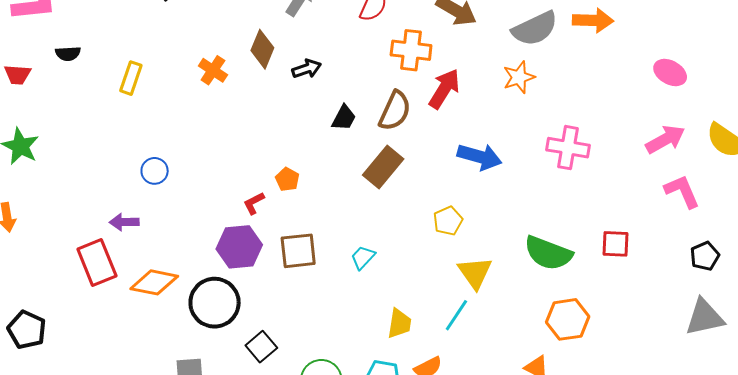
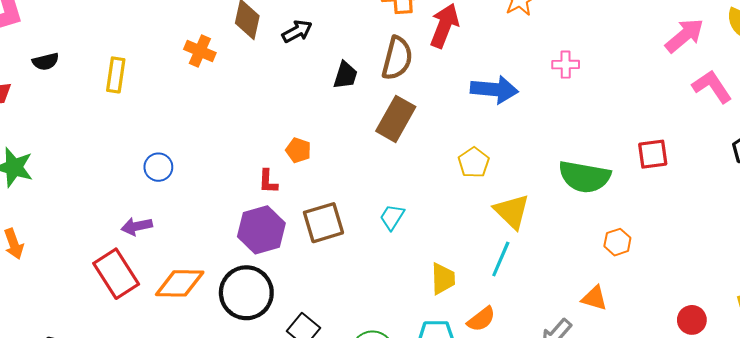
pink cross: (568, 148) -> (566, 65), moved, size x0.6
red L-shape: (254, 203) -> (268, 181), turned -50
orange hexagon: (568, 319) -> (617, 242), size x0.6

